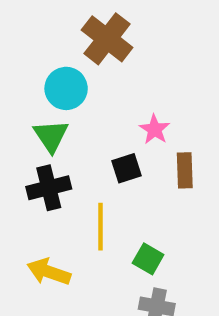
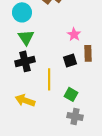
cyan circle: (66, 88) -> (22, 12), moved
black square: (126, 168) -> (70, 60), moved

